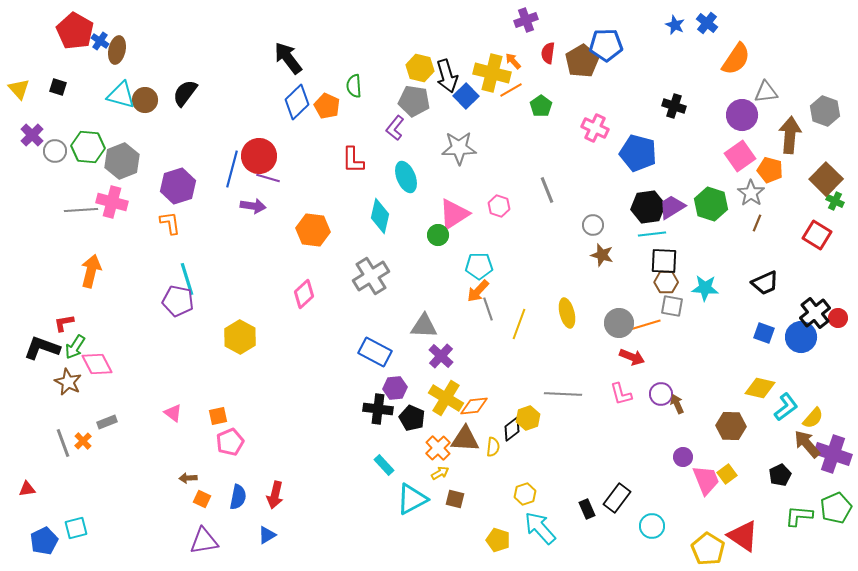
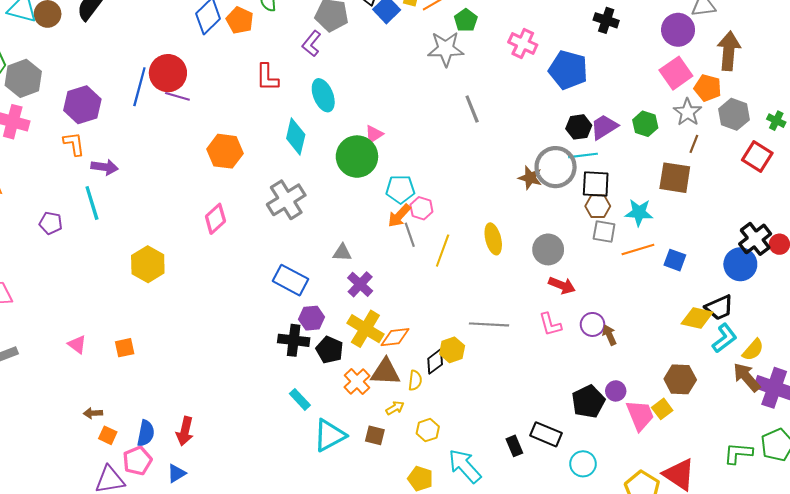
gray hexagon: (825, 111) -> (734, 114), moved
gray star: (459, 148) -> (446, 49), moved
brown square: (826, 179) -> (675, 178), moved, turned -36
green hexagon: (711, 204) -> (645, 124), size x0.7
purple arrow: (253, 206) -> (105, 167), moved
pink hexagon: (499, 206) -> (421, 208), moved
black hexagon: (648, 207) -> (579, 127), size x0.7
pink triangle: (454, 214) -> (374, 134), size x0.6
gray circle: (593, 225) -> (556, 167), moved, size x1.8
green circle: (438, 235) -> (357, 157), size x1.8
black trapezoid: (765, 283) -> (719, 308), moved
purple pentagon: (178, 301) -> (51, 223), moved, size x0.7
orange line: (645, 325) -> (638, 249), moved
gray triangle: (424, 326) -> (342, 253), size x0.7
blue square: (764, 333) -> (675, 260), moved
brown hexagon: (731, 426) -> (680, 379), moved
pink pentagon: (230, 442) -> (137, 461), moved
yellow arrow: (440, 473) -> (395, 408), moved
black pentagon: (780, 475) -> (588, 402), moved, size x1.4
yellow hexagon: (525, 494) -> (428, 430), moved
black rectangle: (617, 498) -> (546, 434), turned 76

